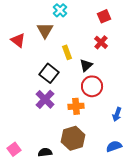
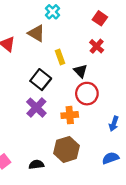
red square: (104, 16) -> (100, 18), turned -32
brown triangle: (45, 30) -> (36, 33), turned -30
black triangle: (86, 65) -> (80, 71), turned -32

